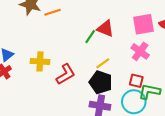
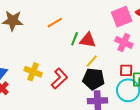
orange line: (53, 12) -> (55, 23), moved
red triangle: (105, 29) -> (88, 40), moved
yellow cross: (40, 61) -> (33, 72), turned 30

